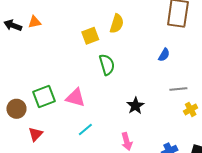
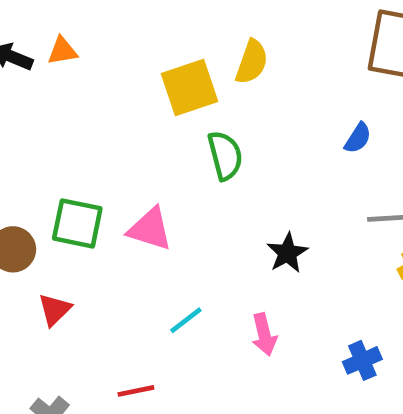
yellow square: (90, 36) -> (190, 88), size x1.4
green square: (44, 96) -> (77, 223), turned 30
cyan line: (85, 130) -> (186, 320), moved

